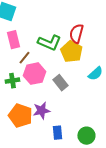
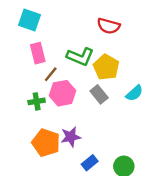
red semicircle: (76, 34) -> (108, 26), moved, turned -90
gray rectangle: (60, 83) -> (99, 94), moved
blue rectangle: (57, 133) -> (90, 163), turned 56

